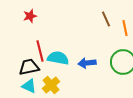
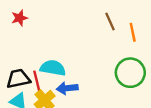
red line: (40, 51) -> (37, 83), moved
blue arrow: (87, 63) -> (67, 88), moved

